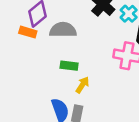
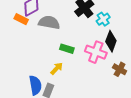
green rectangle: (69, 66) -> (67, 49), moved

